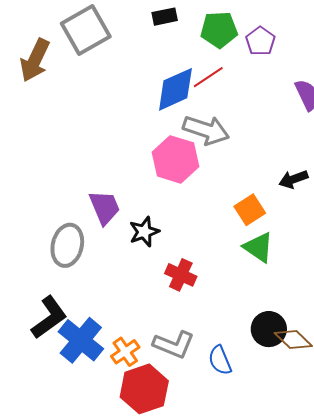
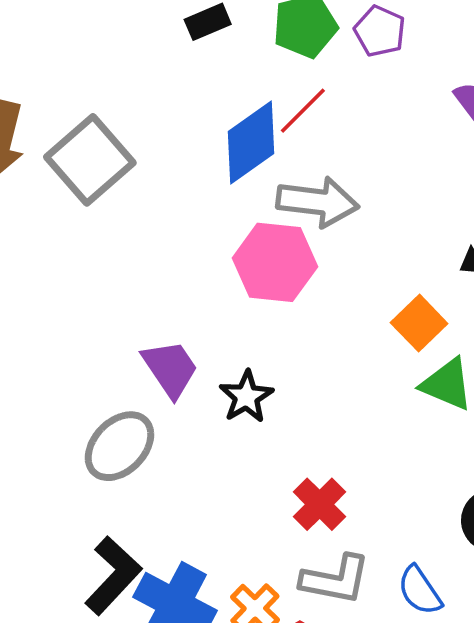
gray square: (86, 30) -> (90, 160), moved
gray ellipse: (67, 245) -> (119, 446), turned 42
red cross: (181, 275) -> (320, 504), moved, turned 32

